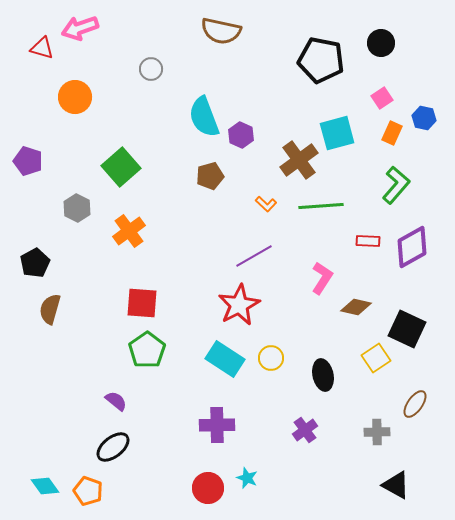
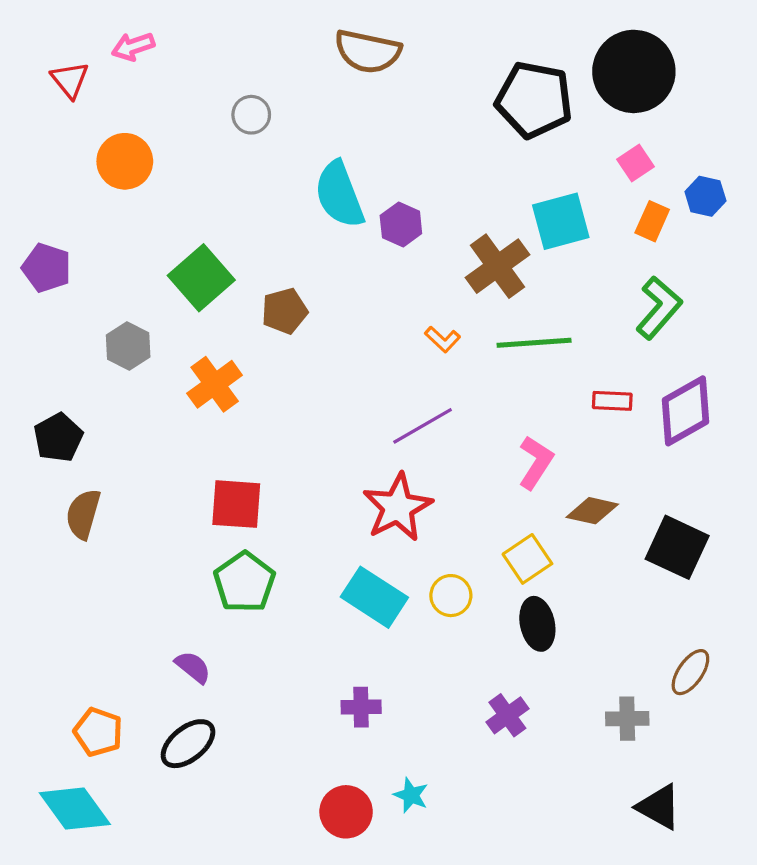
pink arrow: (80, 28) -> (133, 46), size x0.7
black circle: (381, 43) -> (634, 71), size x1.8
red triangle: (42, 48) -> (70, 80), turned 35
brown pentagon: (210, 176) -> (284, 311), moved
yellow square: (376, 358) -> (527, 559), moved
purple cross: (217, 425) -> (361, 707), size x0.7
cyan diamond: (45, 486) -> (75, 809), size x1.5
orange pentagon: (88, 491) -> (98, 732), moved

